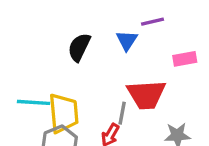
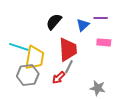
pink rectangle: (185, 59) -> (104, 42), moved
red trapezoid: (146, 95) -> (68, 49), moved, turned -105

